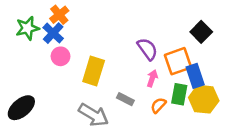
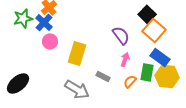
black square: (201, 32) -> (147, 14), moved
orange square: (178, 61) -> (154, 30), moved, turned -30
blue rectangle: (195, 76) -> (160, 57), turned -36

